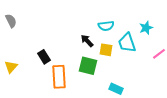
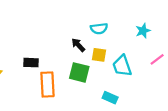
cyan trapezoid: (127, 43) -> (122, 66), moved
black rectangle: (44, 57) -> (31, 63), turned -56

